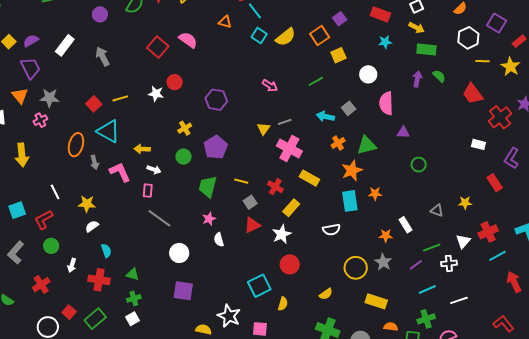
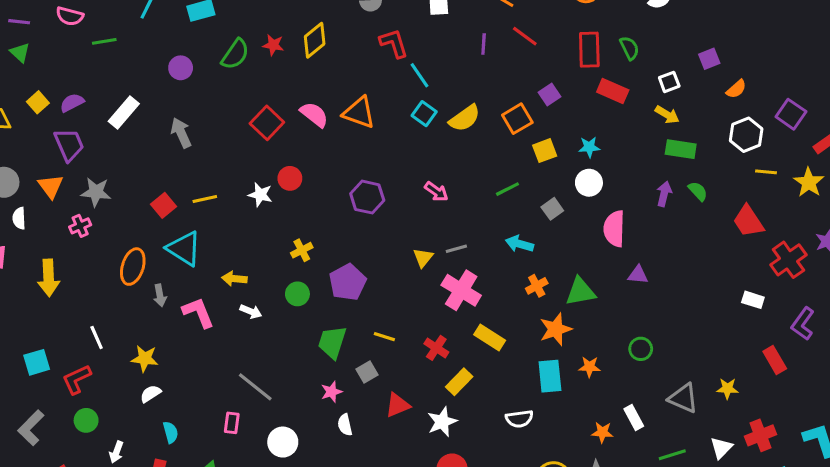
orange triangle: (225, 22) -> (359, 113), moved, size x1.6
cyan star: (385, 42) -> (589, 147), moved
purple hexagon: (216, 100) -> (367, 197), moved
gray square: (349, 108) -> (552, 209), moved
green circle: (419, 165) -> (641, 349), moved
pink rectangle: (148, 191) -> (232, 423), moved
gray square: (250, 202) -> (367, 372), moved
gray triangle: (437, 211) -> (683, 398), size x1.5

